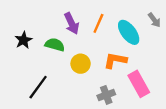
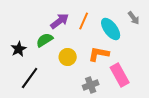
purple arrow: (72, 23) -> (60, 21), turned -102
black star: (23, 40) -> (19, 49), moved
green semicircle: (55, 45) -> (45, 40), turned -48

